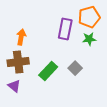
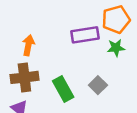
purple rectangle: (65, 29) -> (85, 35), turned 70
green rectangle: (48, 71) -> (63, 89), turned -72

